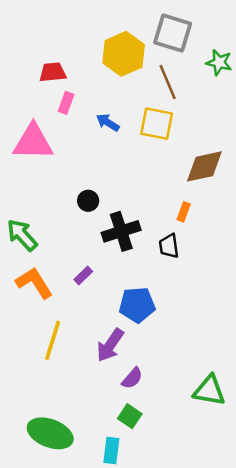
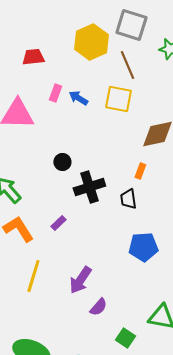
pink rectangle: (66, 103) -> (55, 93), moved
blue pentagon: (137, 305) -> (143, 247), moved
green square: (130, 416) -> (125, 338), moved

